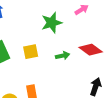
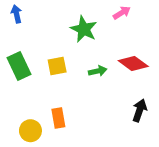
green star: (52, 23) -> (84, 29), turned -30

